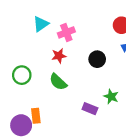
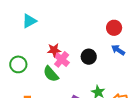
cyan triangle: (41, 24) -> (29, 21), moved
pink cross: (66, 32) -> (62, 59), moved, turned -35

